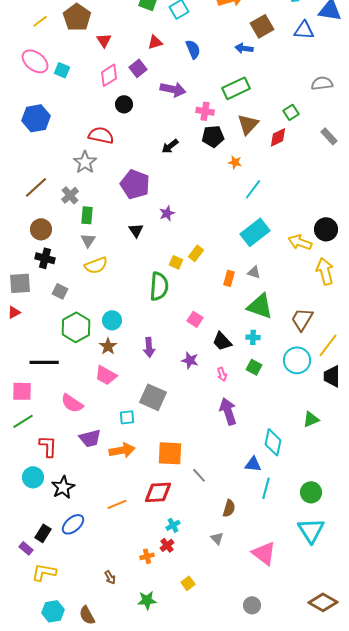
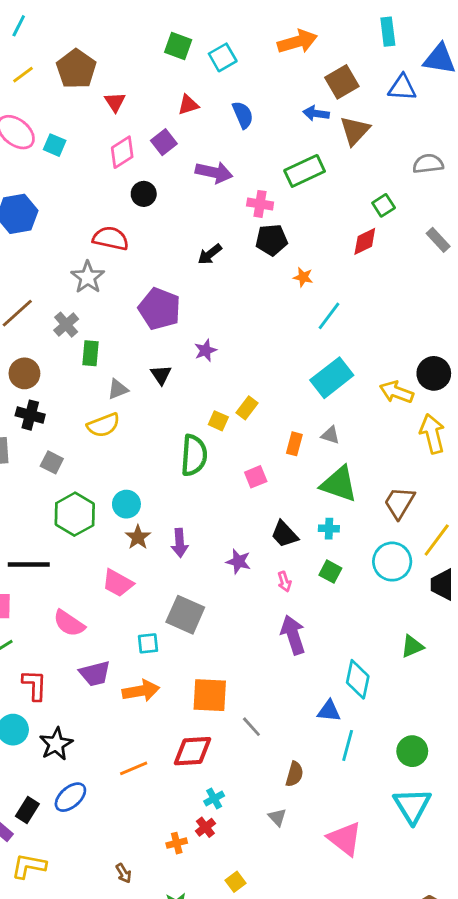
brown triangle: (248, 124) -> (355, 131), moved
gray triangle: (88, 240) -> (118, 389), moved, turned 35
pink square: (195, 319) -> (256, 477), moved, turned 35
brown star: (108, 346) -> (138, 537), moved

